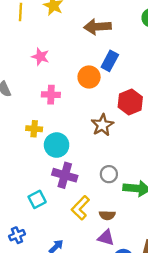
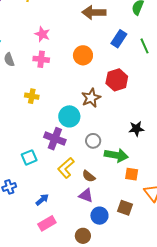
blue rectangle: (110, 61) -> (119, 39), moved
pink cross: (51, 95) -> (41, 59), moved
cyan circle: (57, 145) -> (69, 116), moved
brown semicircle: (107, 215) -> (89, 176), turned 32

